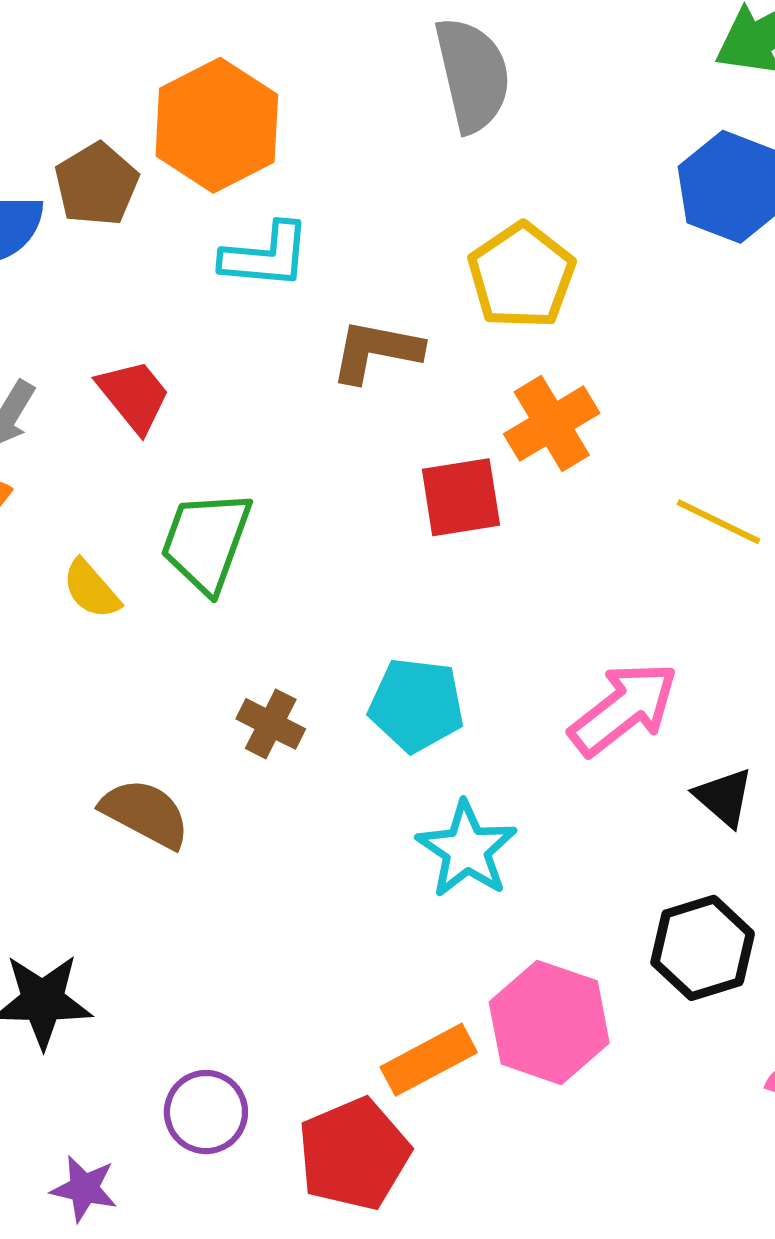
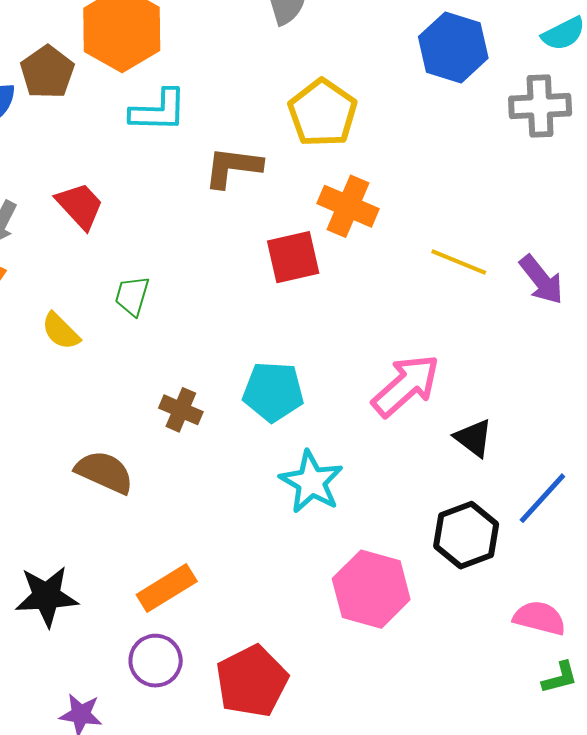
orange cross: (552, 424) -> (348, 206), turned -32
green trapezoid: (206, 542) -> (132, 296), size x0.6
orange rectangle: (429, 1060) -> (167, 588), moved

